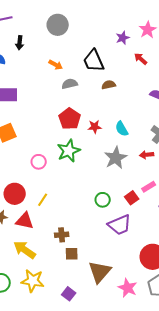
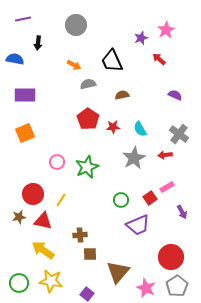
brown semicircle: (109, 85) -> (122, 95), moved
green star: (69, 151) -> (87, 167), moved

